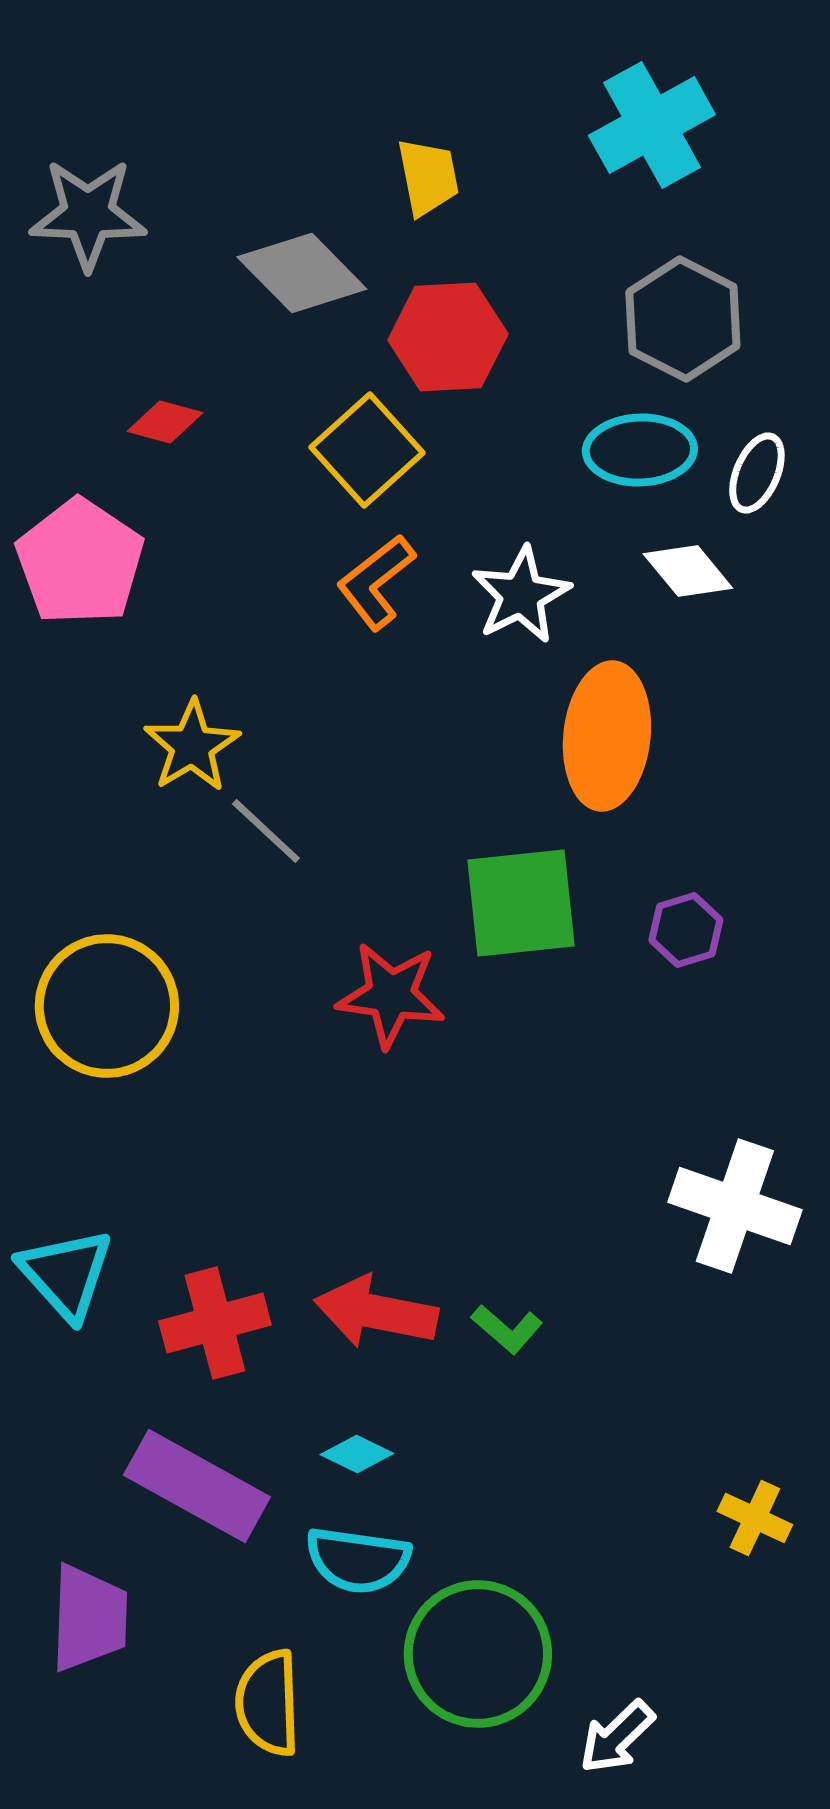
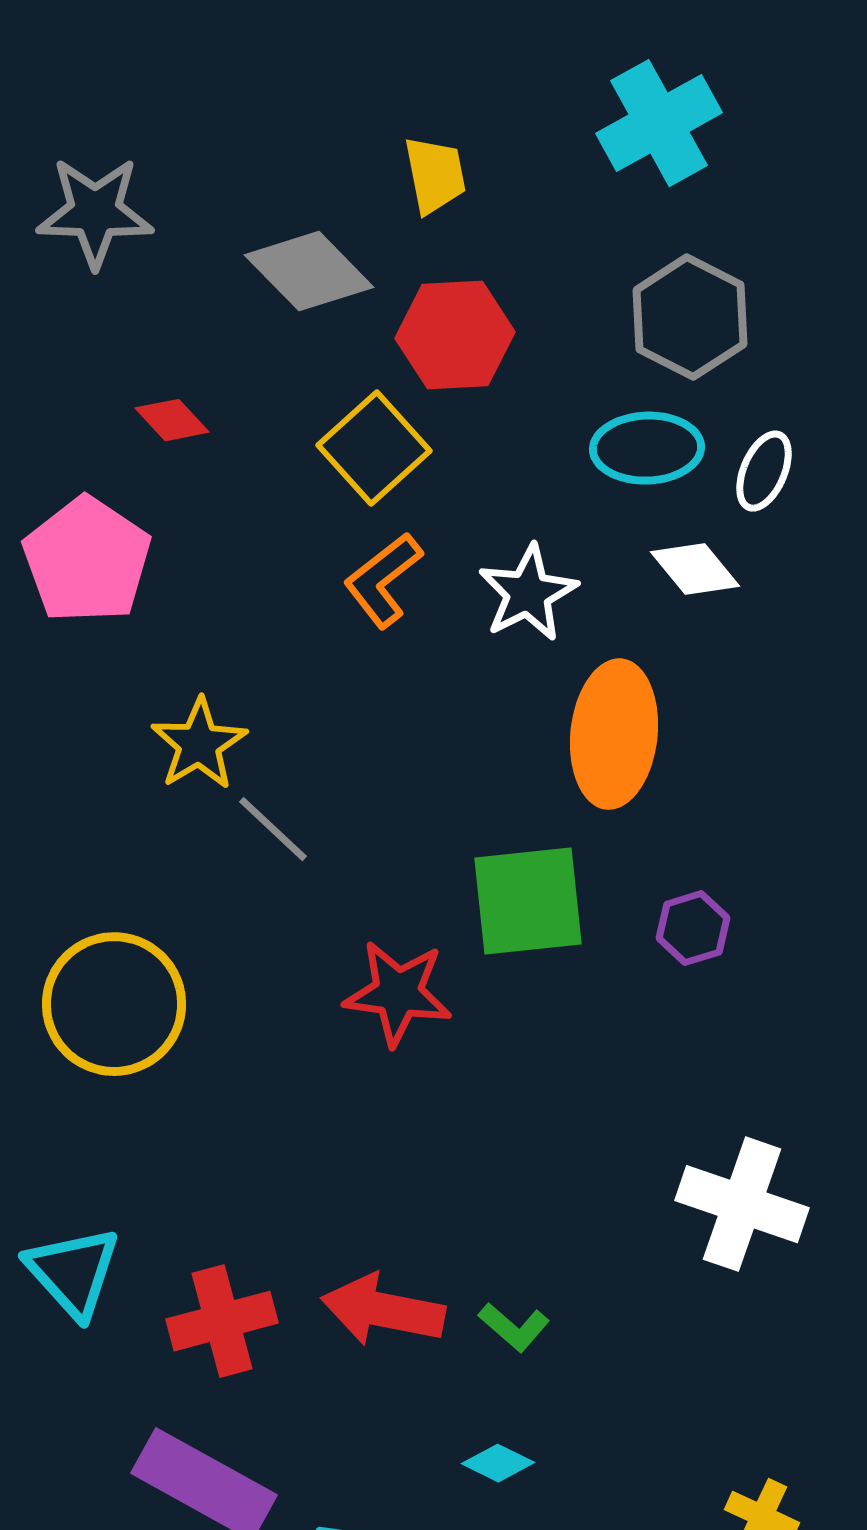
red diamond: (165, 422) -> (172, 420), turned 32
cyan diamond: (357, 1454) -> (498, 1463), moved

